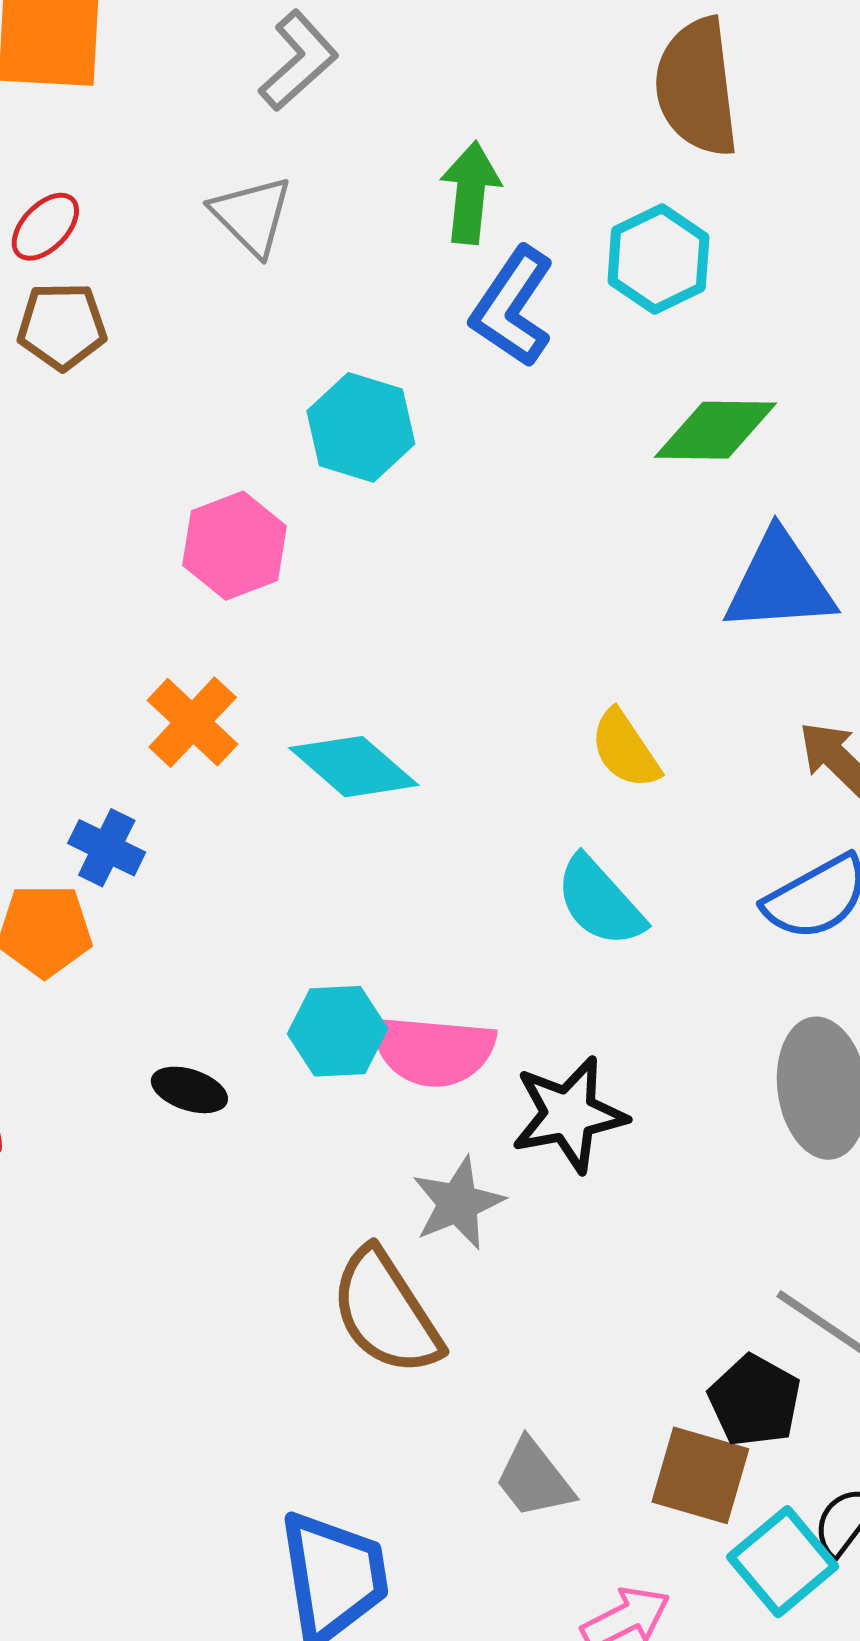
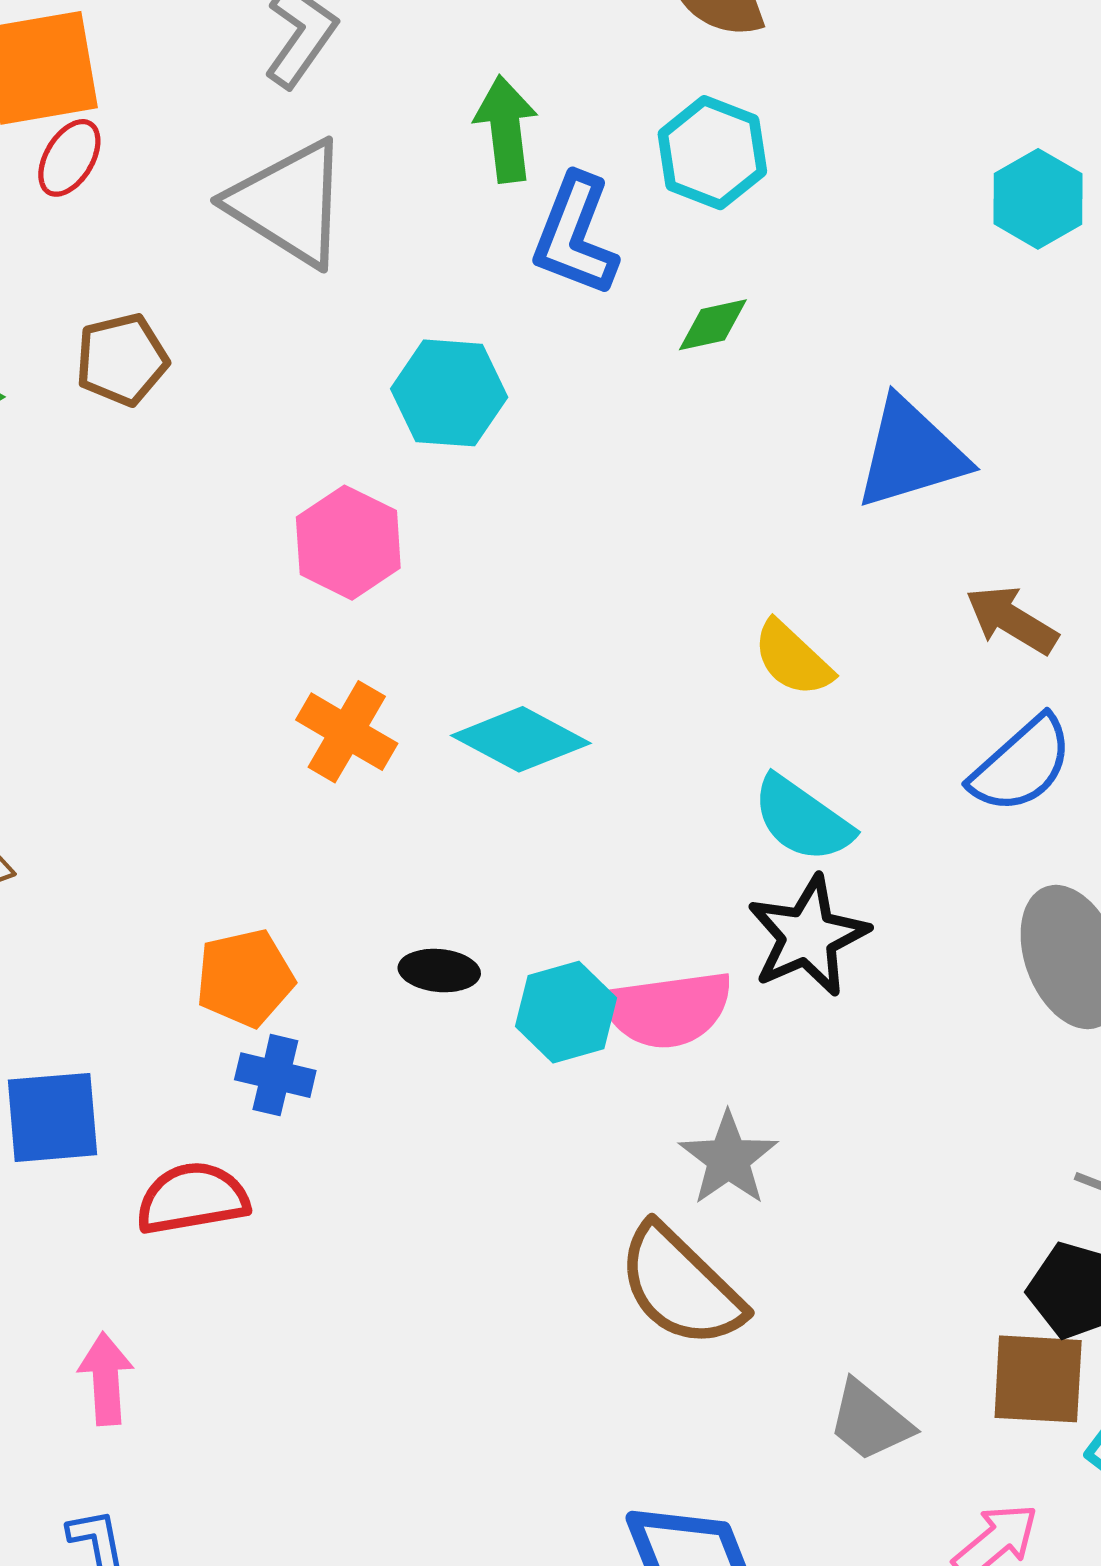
gray triangle: (252, 216) -> (289, 203), size x1.5
red ellipse: (45, 227) -> (69, 158), moved
green diamond: (716, 430) -> (713, 325), moved, size x0.6
blue cross: (107, 848) -> (275, 1075), moved
black ellipse: (189, 1090) -> (439, 971), moved
black star: (569, 1114) -> (808, 936), moved

